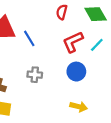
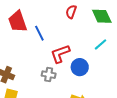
red L-shape: (73, 42) -> (60, 54), moved
gray cross: (35, 75) -> (49, 75), moved

